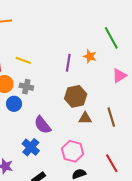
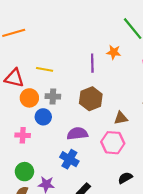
brown hexagon: (76, 96) -> (91, 99), moved
purple semicircle: (42, 125) -> (77, 134), turned 132
pink hexagon: (73, 151) -> (113, 143), moved

